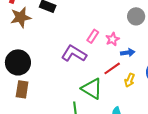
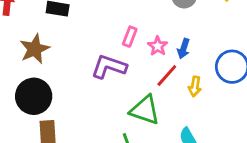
brown star: (21, 17) -> (35, 49), moved
pink star: (112, 39) -> (158, 46), moved
blue arrow: (128, 53) -> (184, 49), turned 128

